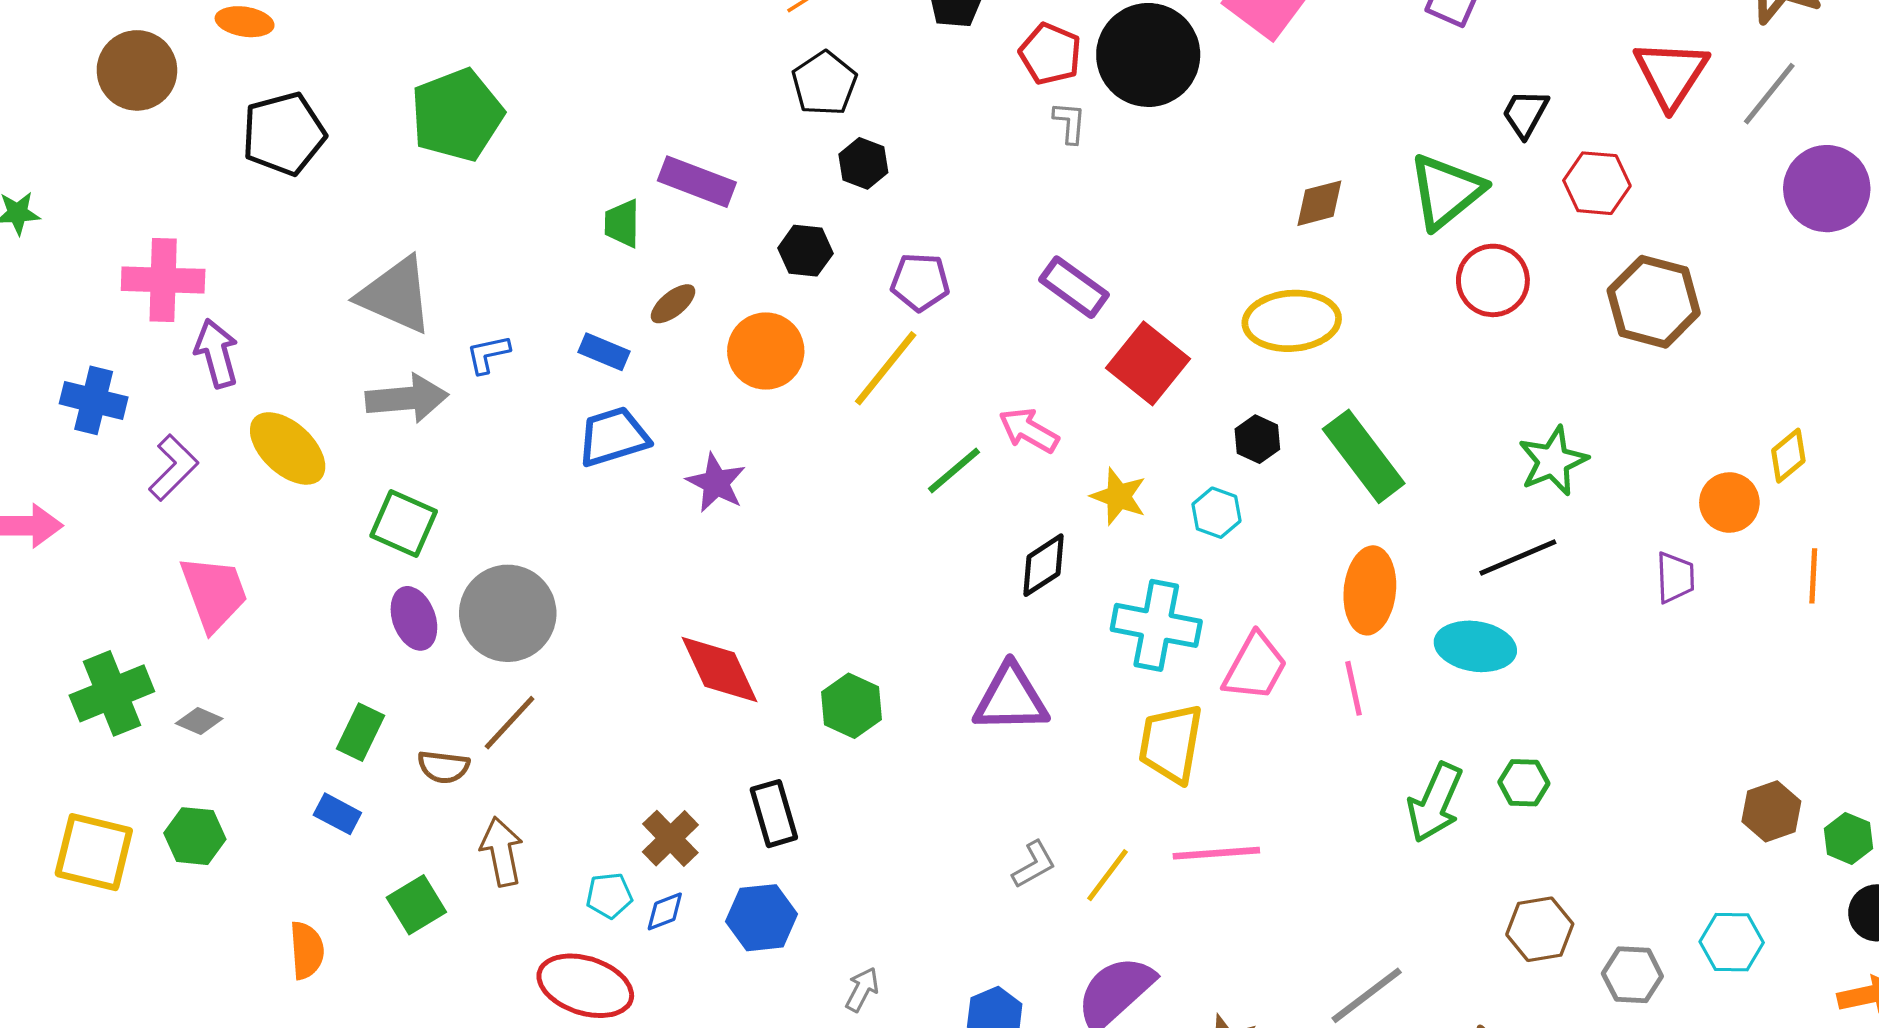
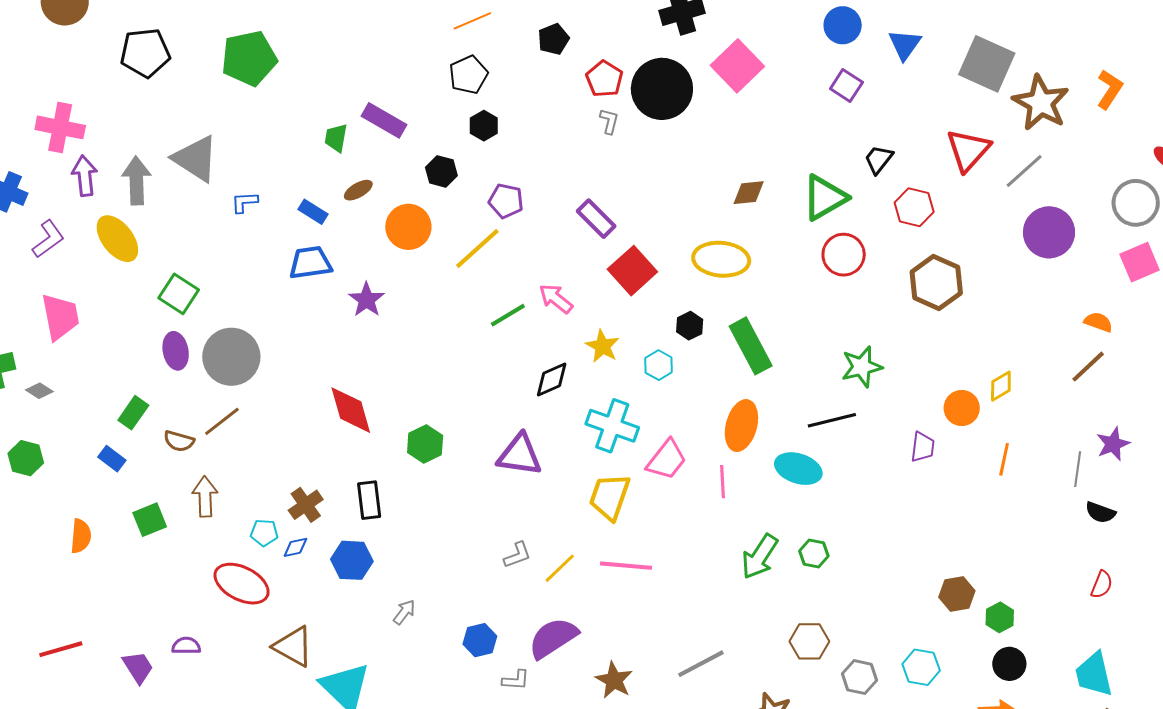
gray arrow: (407, 398) -> (136, 181), moved, turned -96

